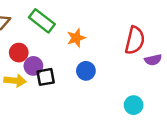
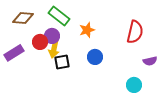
purple semicircle: (153, 60) -> (150, 61), moved
purple circle: (33, 66) -> (52, 36), moved
yellow arrow: (15, 81) -> (54, 49), moved, turned 96

